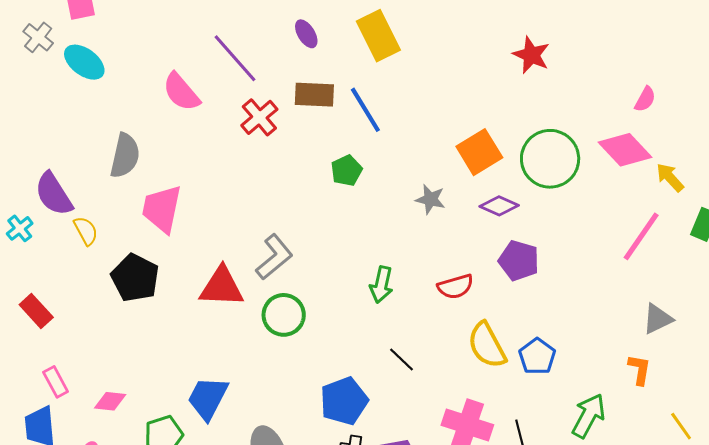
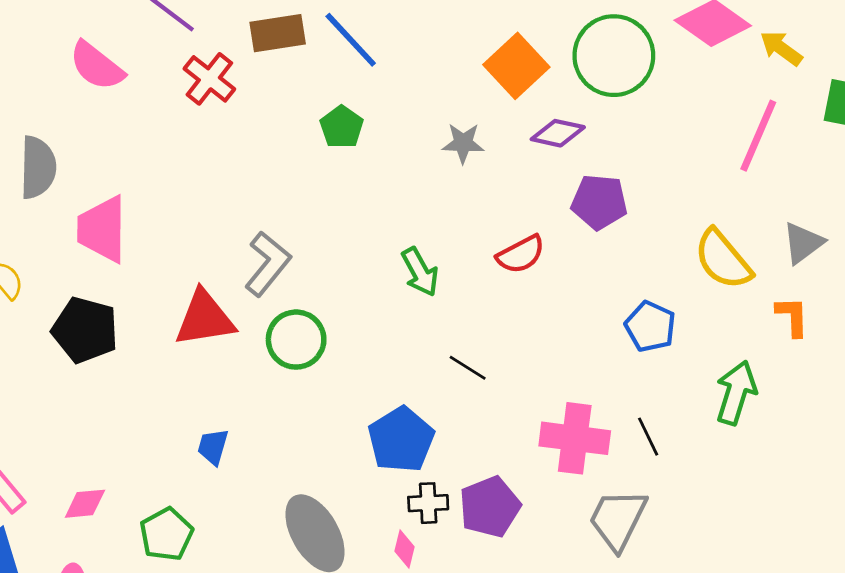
green arrow: (381, 285) -> (420, 272), turned -30
yellow semicircle: (487, 345) -> (723, 259), moved
blue trapezoid: (208, 398) -> (213, 447), moved, size x0.6

